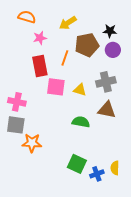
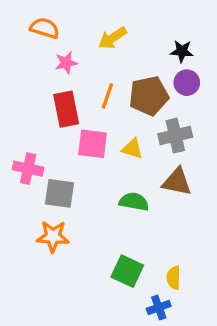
brown pentagon: (87, 45) -> (149, 96), moved
gray square: (16, 125) -> (60, 193), moved
yellow semicircle: (115, 168) -> (174, 278), moved
blue cross: (97, 174) -> (159, 307), moved

